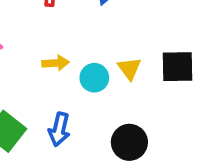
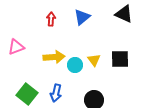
yellow arrow: (56, 63) -> (54, 57), size x1.5

